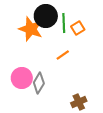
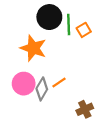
orange star: (31, 29) -> (33, 48), moved
orange line: (63, 55) -> (59, 82), moved

